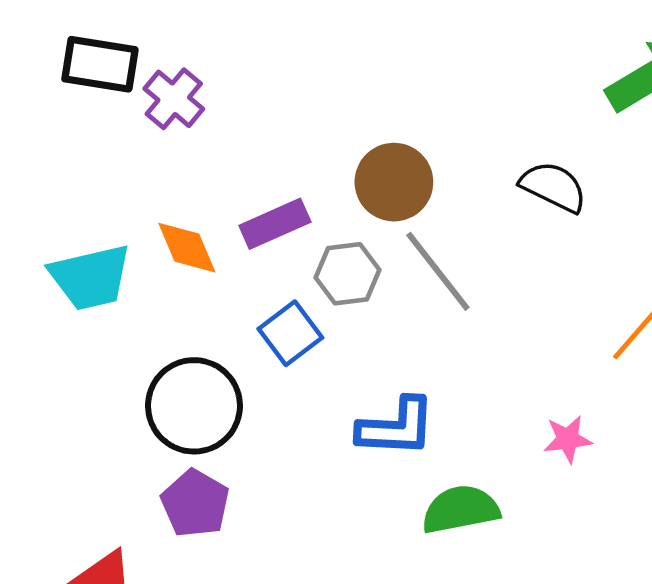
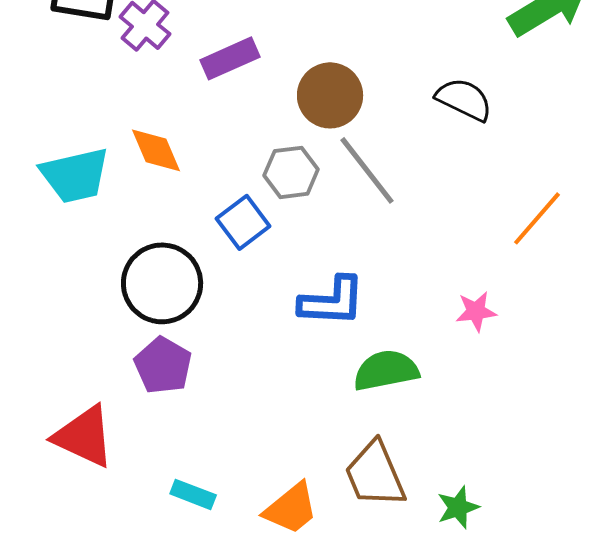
purple rectangle: (275, 224) -> (230, 58), moved

